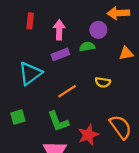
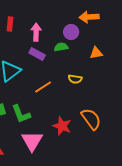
purple rectangle: (60, 54) -> (37, 54), turned 49
green L-shape: (58, 121) -> (21, 114), moved
red star: (88, 135) -> (62, 126), turned -30

